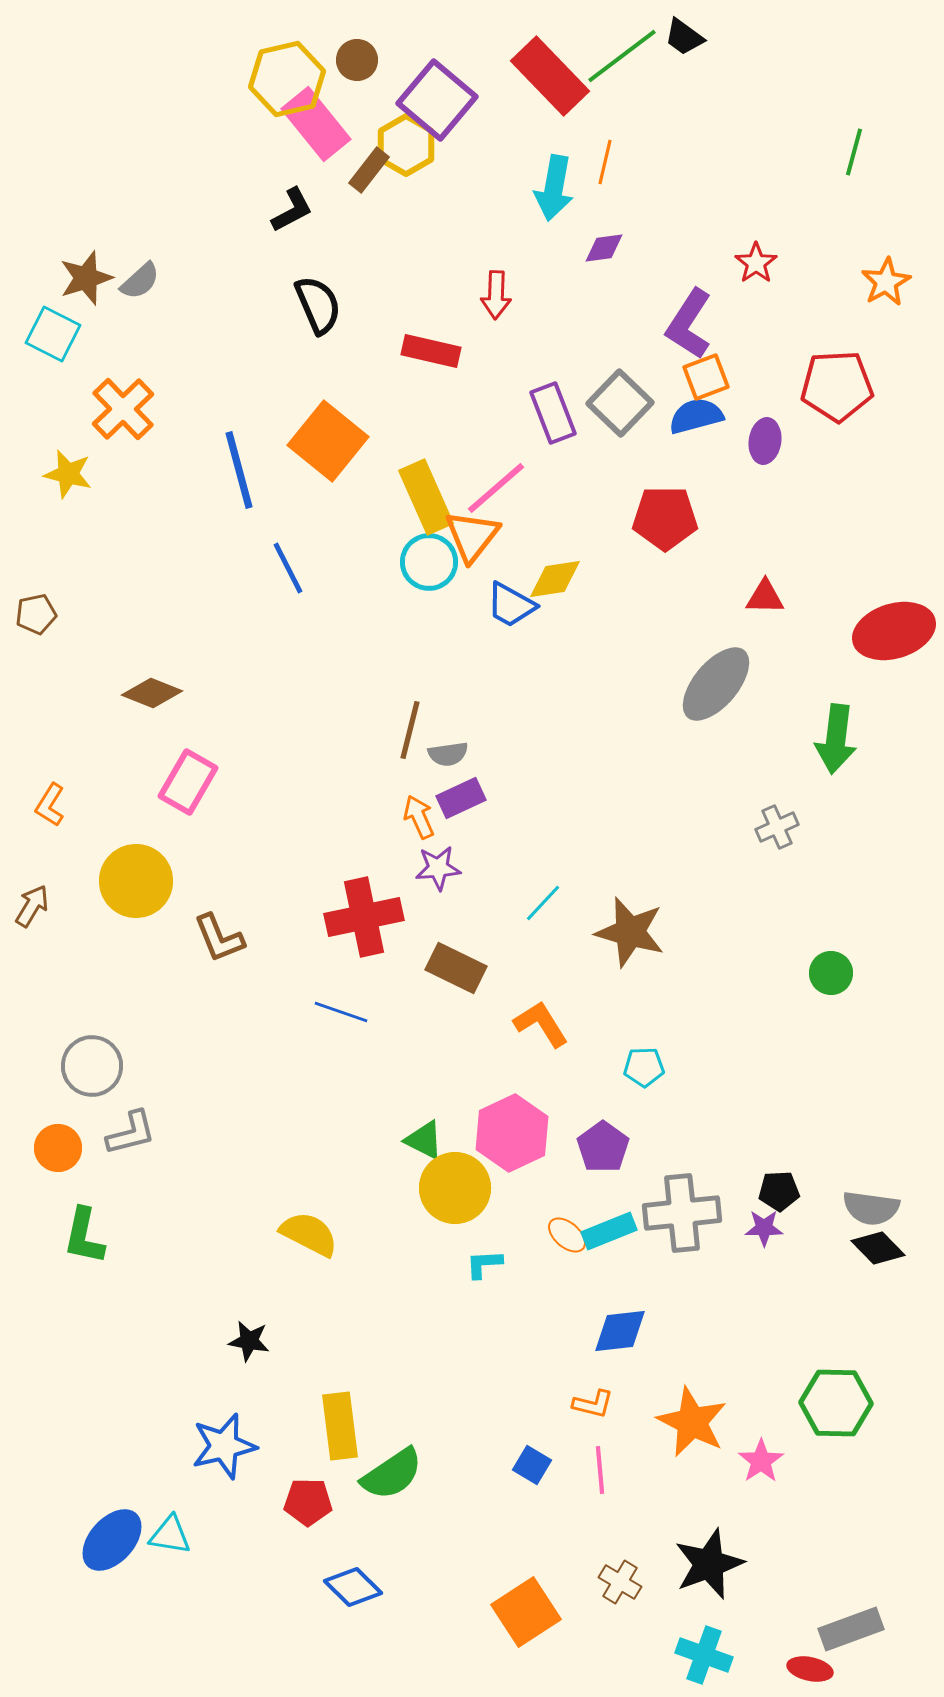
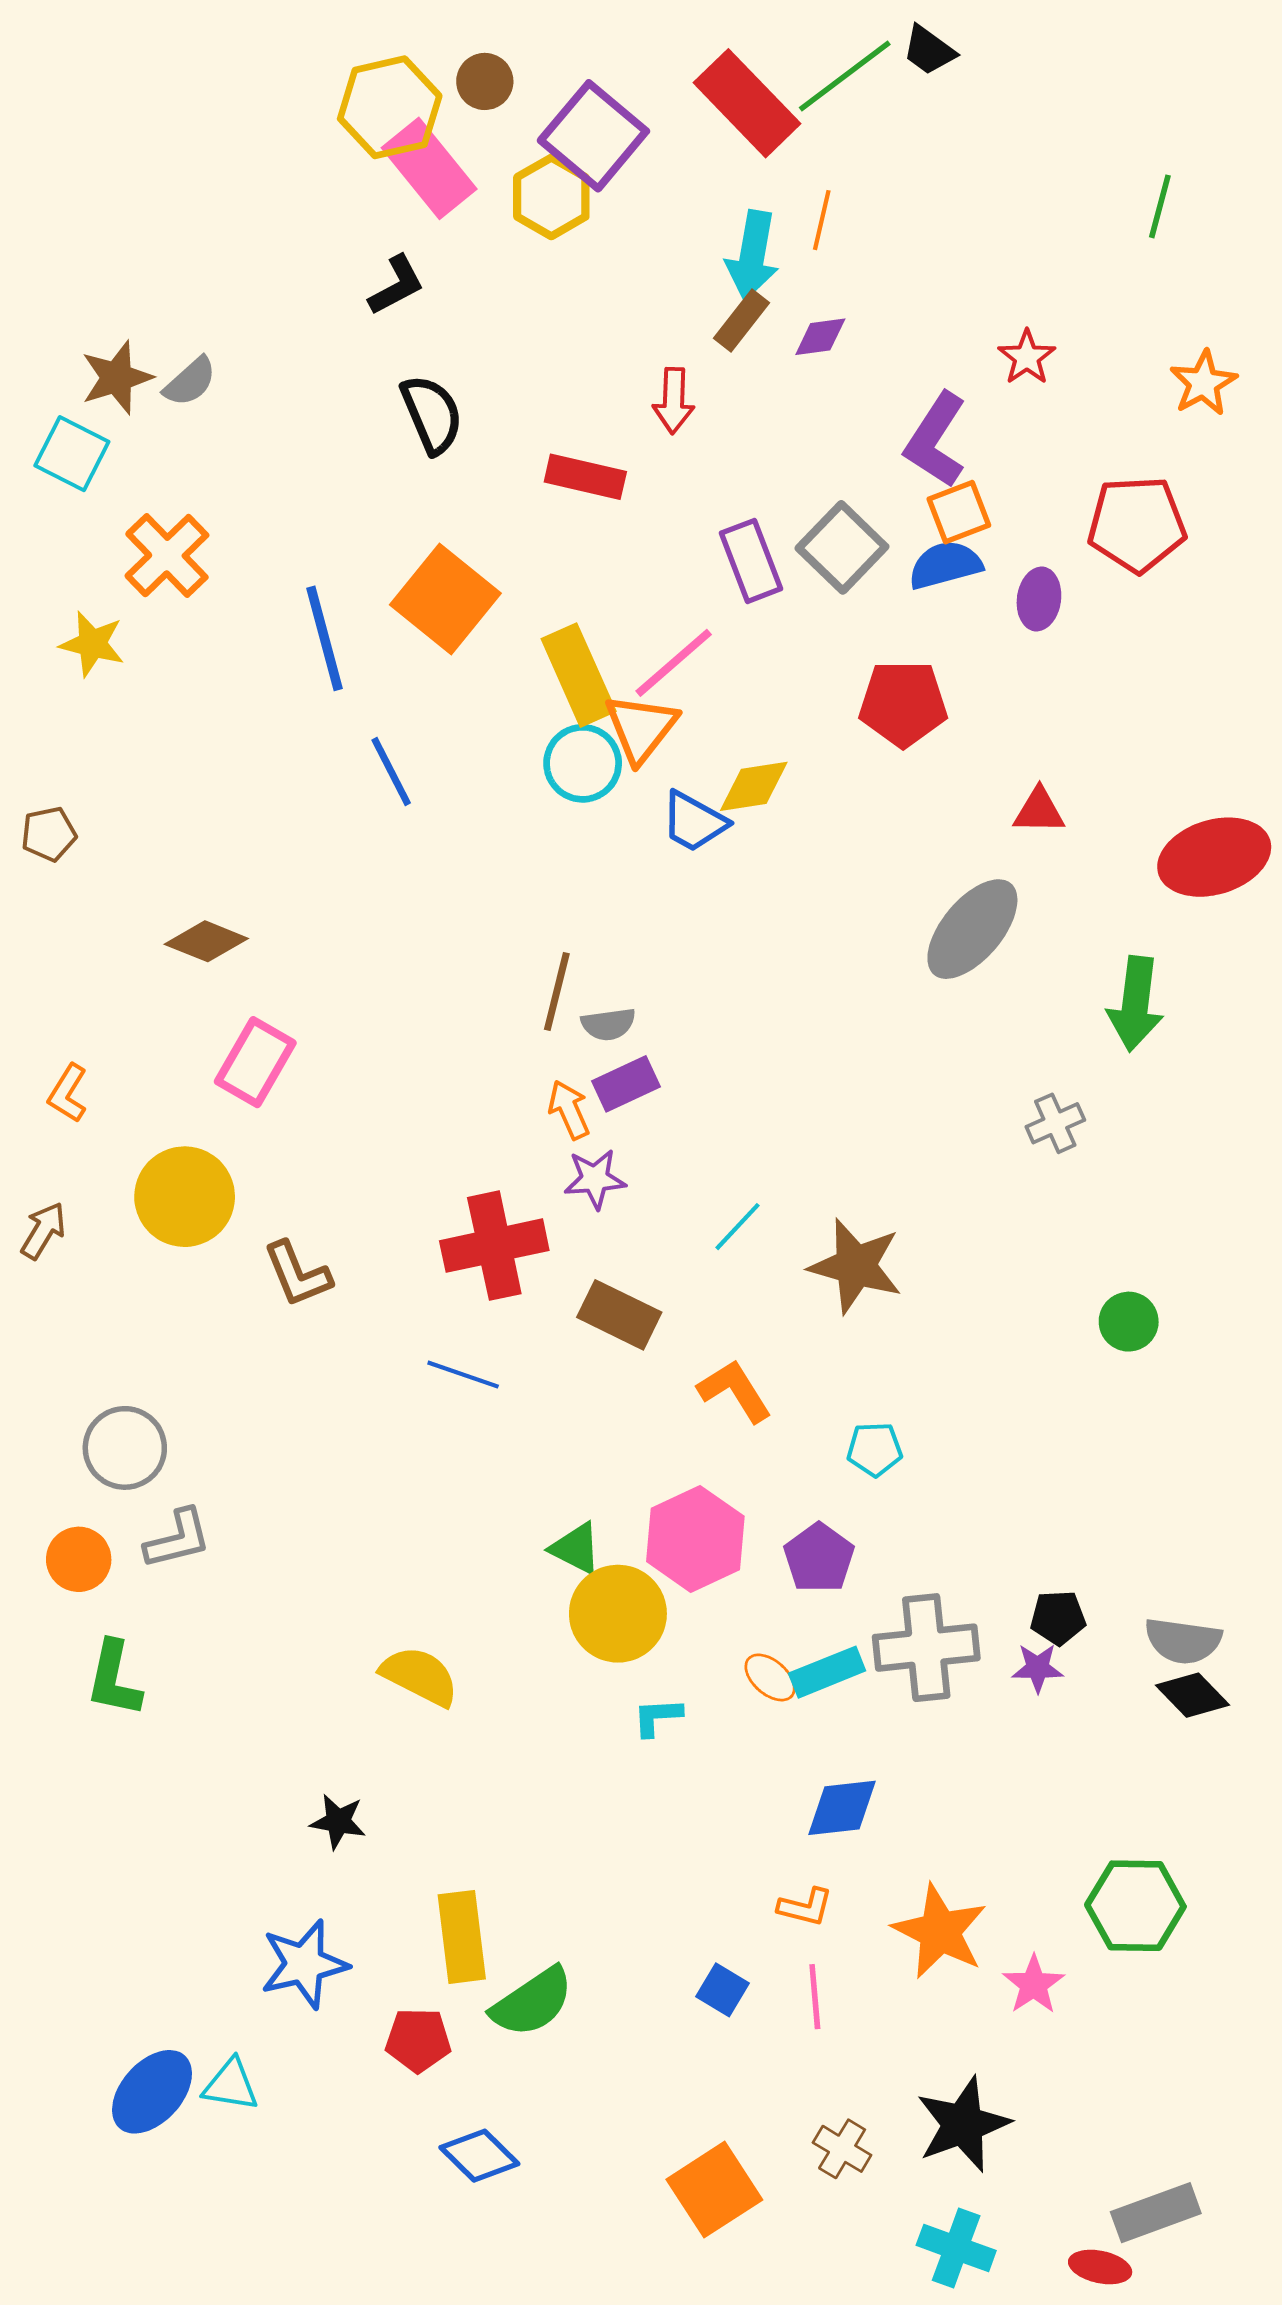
brown rectangle: (369, 170) -> (742, 321), moved

